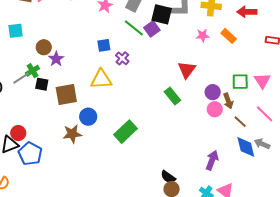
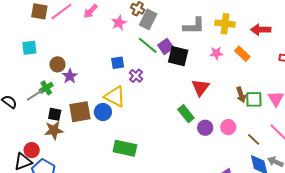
black square: (162, 14) -> (178, 56), moved
yellow triangle: (101, 79) -> (115, 97), turned 30
black square: (42, 84) -> (55, 114), moved
purple circle: (213, 92) -> (205, 128), moved
brown arrow: (228, 101) -> (241, 95), moved
blue circle: (88, 117) -> (103, 112), moved
green rectangle: (125, 132) -> (125, 148), moved, turned 55
brown star: (72, 134) -> (54, 130), moved

